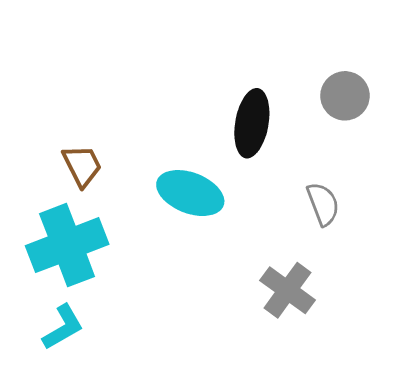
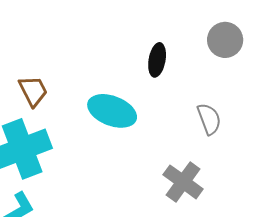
black ellipse: (252, 123) -> (157, 60), size x0.7

